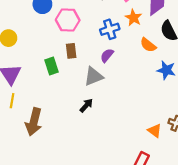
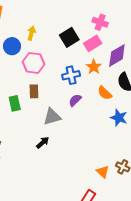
purple semicircle: (107, 55) -> (75, 100), moved

